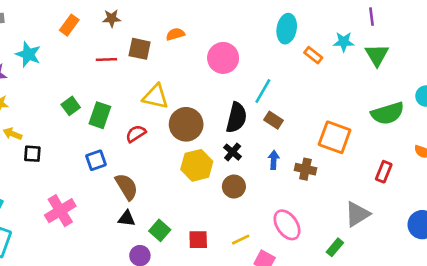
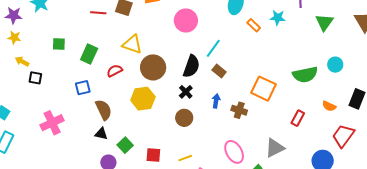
green triangle: (377, 55) -> (324, 22), moved
green square: (71, 106) -> (59, 44), moved, turned 32
yellow hexagon: (197, 165) -> (143, 99), moved
pink ellipse: (287, 225) -> (234, 152), moved

